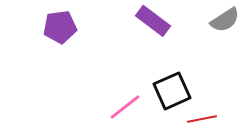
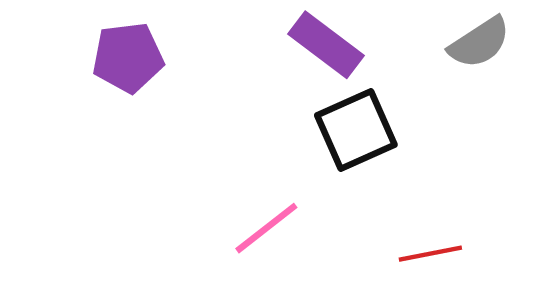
black square: (172, 91) -> (356, 130), moved

